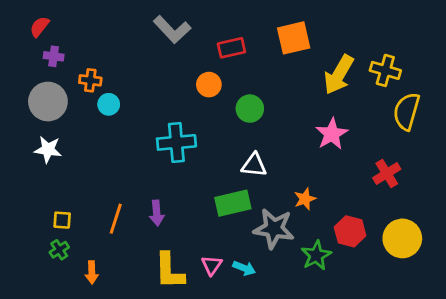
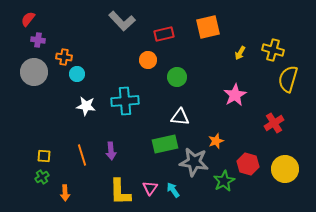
yellow arrow: (339, 75) -> (240, 53), size x0.5
white star: (48, 150) -> (86, 106), moved
orange line: (116, 219) -> (82, 155), turned -35
cyan arrow: (244, 268) -> (173, 190), turned -147

